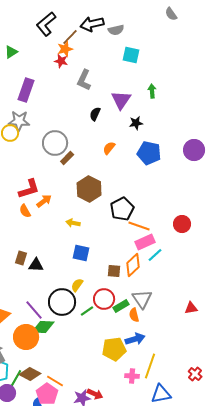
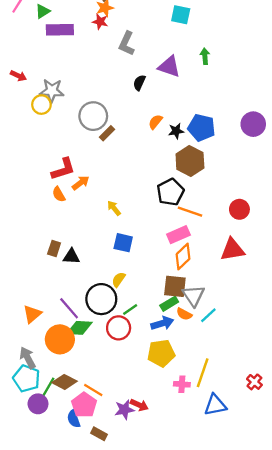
purple rectangle: (26, 90) -> (60, 30), moved, turned 70
purple triangle: (121, 100) -> (169, 67), turned -45
black star: (136, 123) -> (176, 131), moved
brown hexagon: (89, 189) -> (190, 161), moved
yellow arrow: (73, 223) -> (114, 208), turned 40
pink rectangle: (145, 242) -> (178, 235), moved
cyan line: (155, 255) -> (208, 315), moved
brown square: (114, 271) -> (175, 286), moved, size x1.5
red circle: (104, 299) -> (119, 328), moved
red triangle: (191, 308) -> (233, 250), moved, size x1.6
orange semicircle: (134, 315) -> (184, 314), turned -48
blue arrow: (135, 339) -> (162, 323), moved

